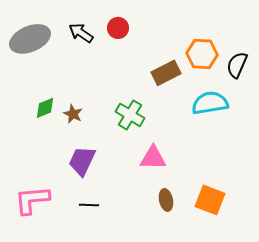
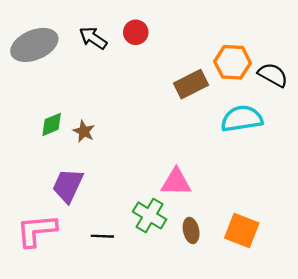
black semicircle: (237, 65) -> (273, 75), turned 96
green cross: (130, 115) -> (150, 216), moved
purple trapezoid: (82, 161) -> (68, 186), moved

